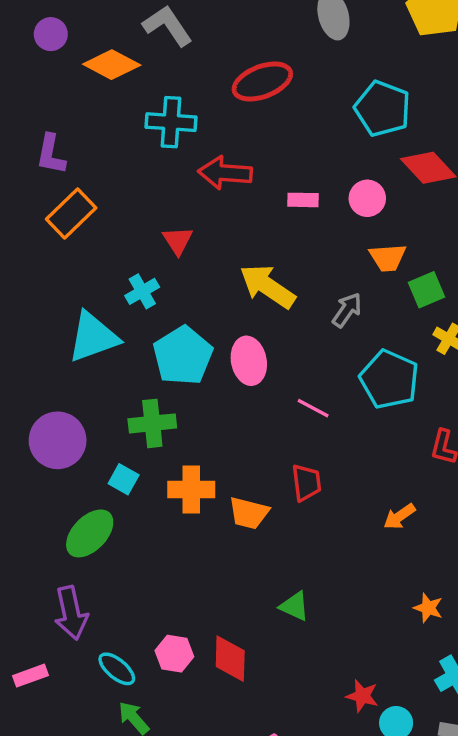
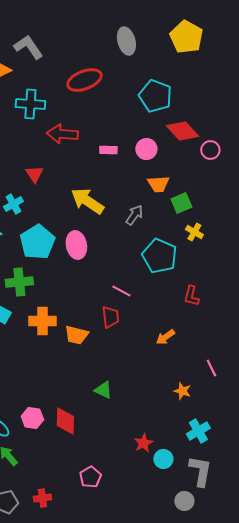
pink line: (313, 408) -> (121, 291), moved
red star: (362, 696) -> (143, 443), turned 30

